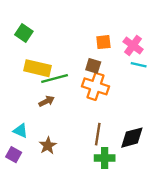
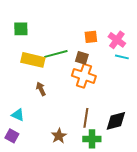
green square: (24, 33) -> (21, 29), turned -35
green line: (55, 78) -> (56, 54), moved
brown arrow: (47, 101) -> (41, 89), turned -88
brown star: (48, 146) -> (59, 136), moved

